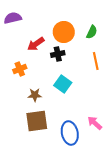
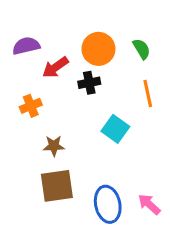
purple semicircle: (13, 18) -> (26, 46), moved
green semicircle: (92, 32) -> (142, 49), turned -56
cyan square: (63, 84) -> (115, 129), moved
pink arrow: (95, 123) -> (149, 204), moved

